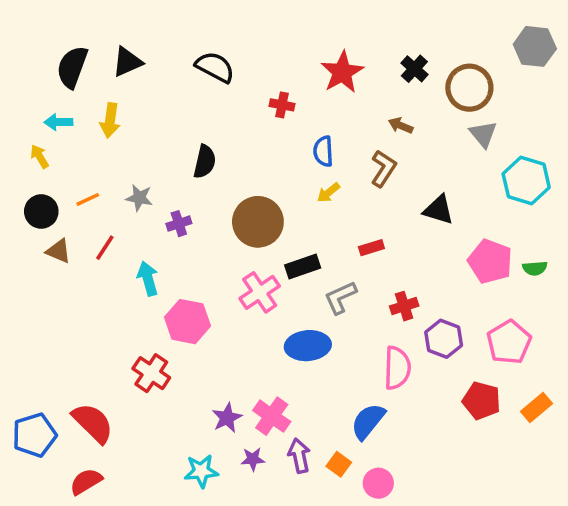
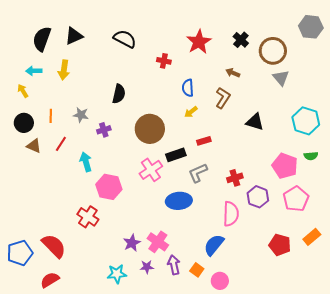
cyan hexagon: (526, 181) -> (306, 121), moved
orange line: (88, 199) -> (51, 116), turned -64
red rectangle: (371, 248) -> (204, 141), moved
pink pentagon: (490, 261) -> (285, 166), moved
red pentagon: (481, 401) -> (280, 245), moved

